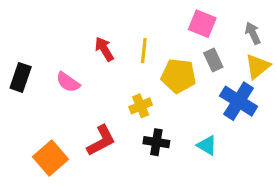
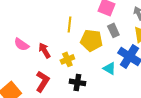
red arrow: (104, 49) -> (44, 50), moved
red L-shape: (101, 141) -> (42, 81), turned -30
cyan triangle: (207, 145) -> (109, 68), moved

